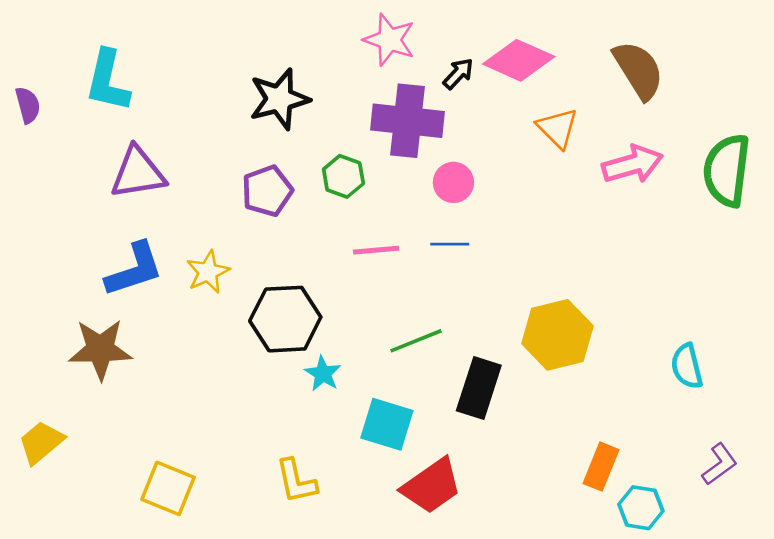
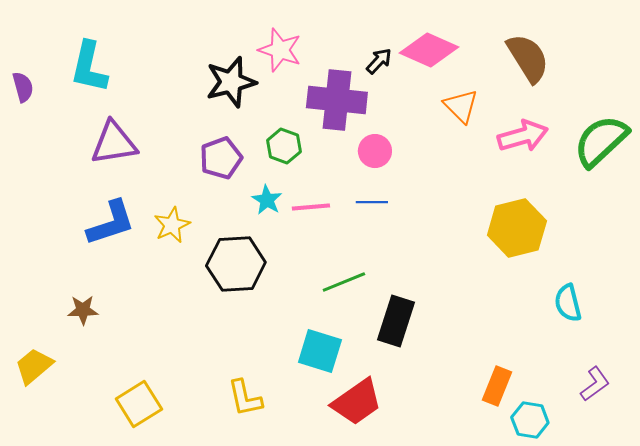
pink star: (389, 40) -> (280, 50), moved
green semicircle: (727, 170) -> (601, 141), turned 40
yellow hexagon: (557, 335) -> (517, 228), moved
brown star: (100, 349) -> (83, 310), moved, size x0.6
cyan star: (323, 373) -> (267, 200), moved
yellow square: (168, 488) -> (139, 404), turned 36

